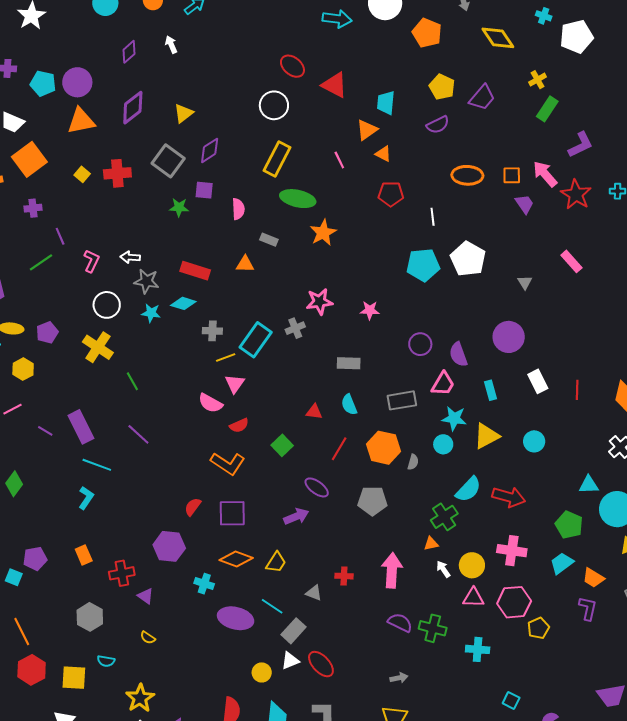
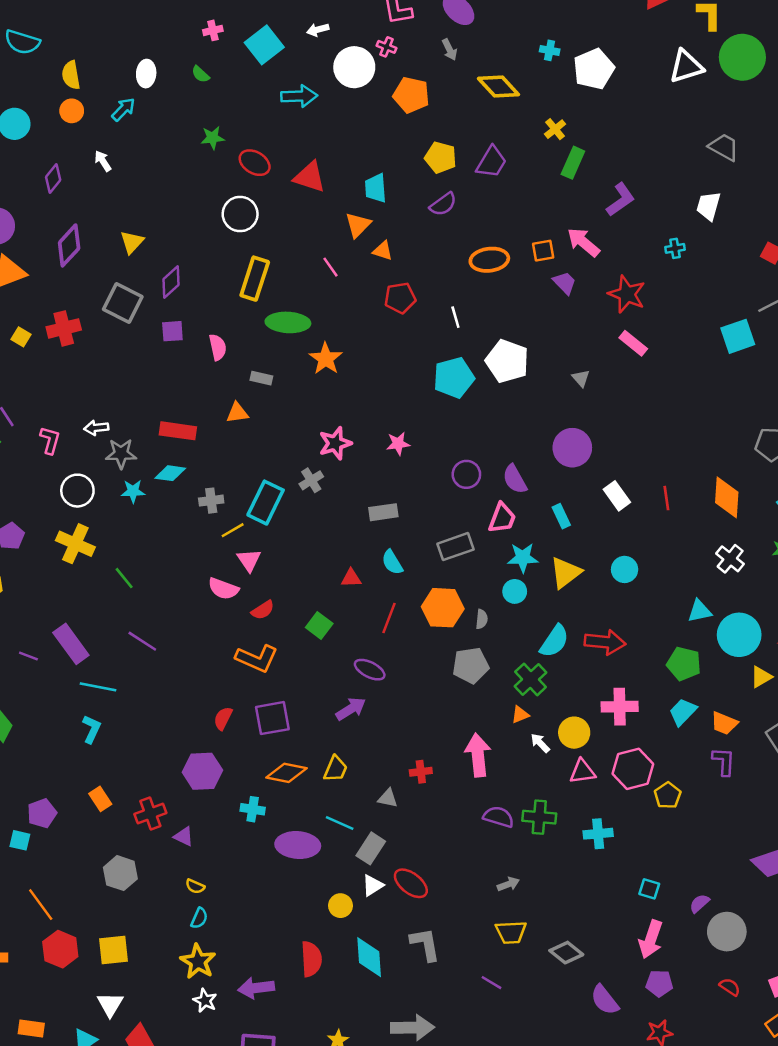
red star: (576, 195) -> (627, 294), moved
green star: (179, 207) -> (213, 138), moved
gray pentagon: (373, 501) -> (471, 665), moved
cyan semicircle: (106, 661) -> (199, 918), moved, turned -66

